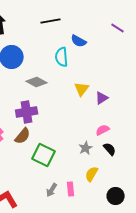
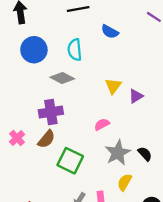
cyan semicircle: (62, 57) -> (75, 50), moved
pink semicircle: (103, 130) -> (102, 124), moved
gray star: (86, 148) -> (118, 153), size x1.6

